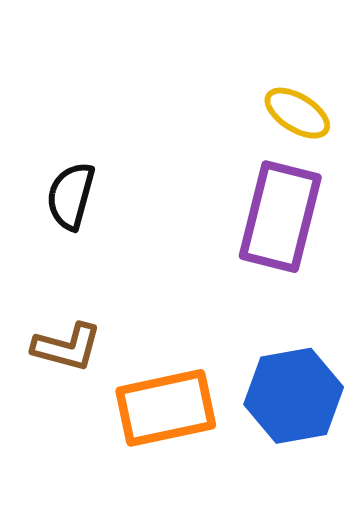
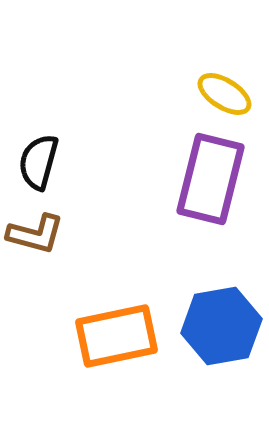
brown L-shape: (67, 347) -> (35, 234), moved

